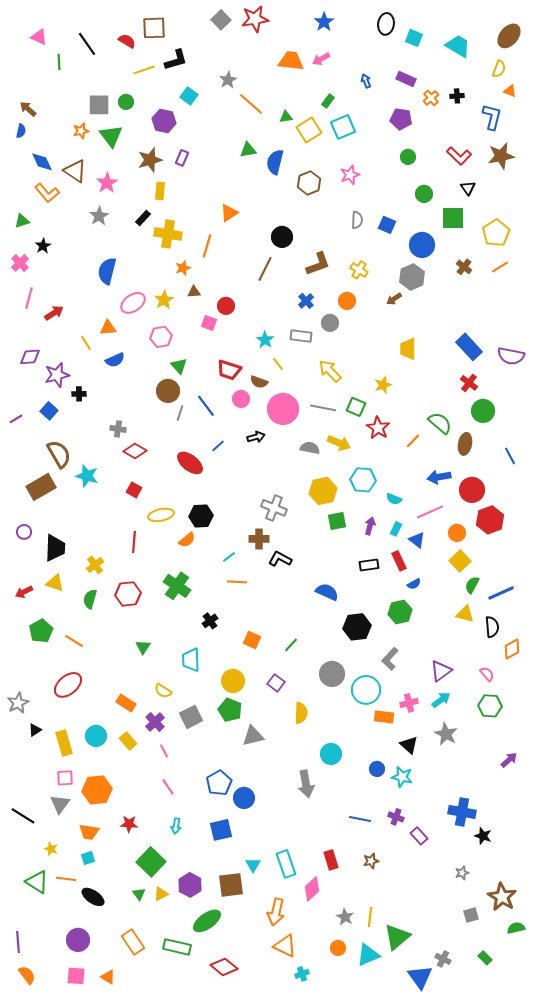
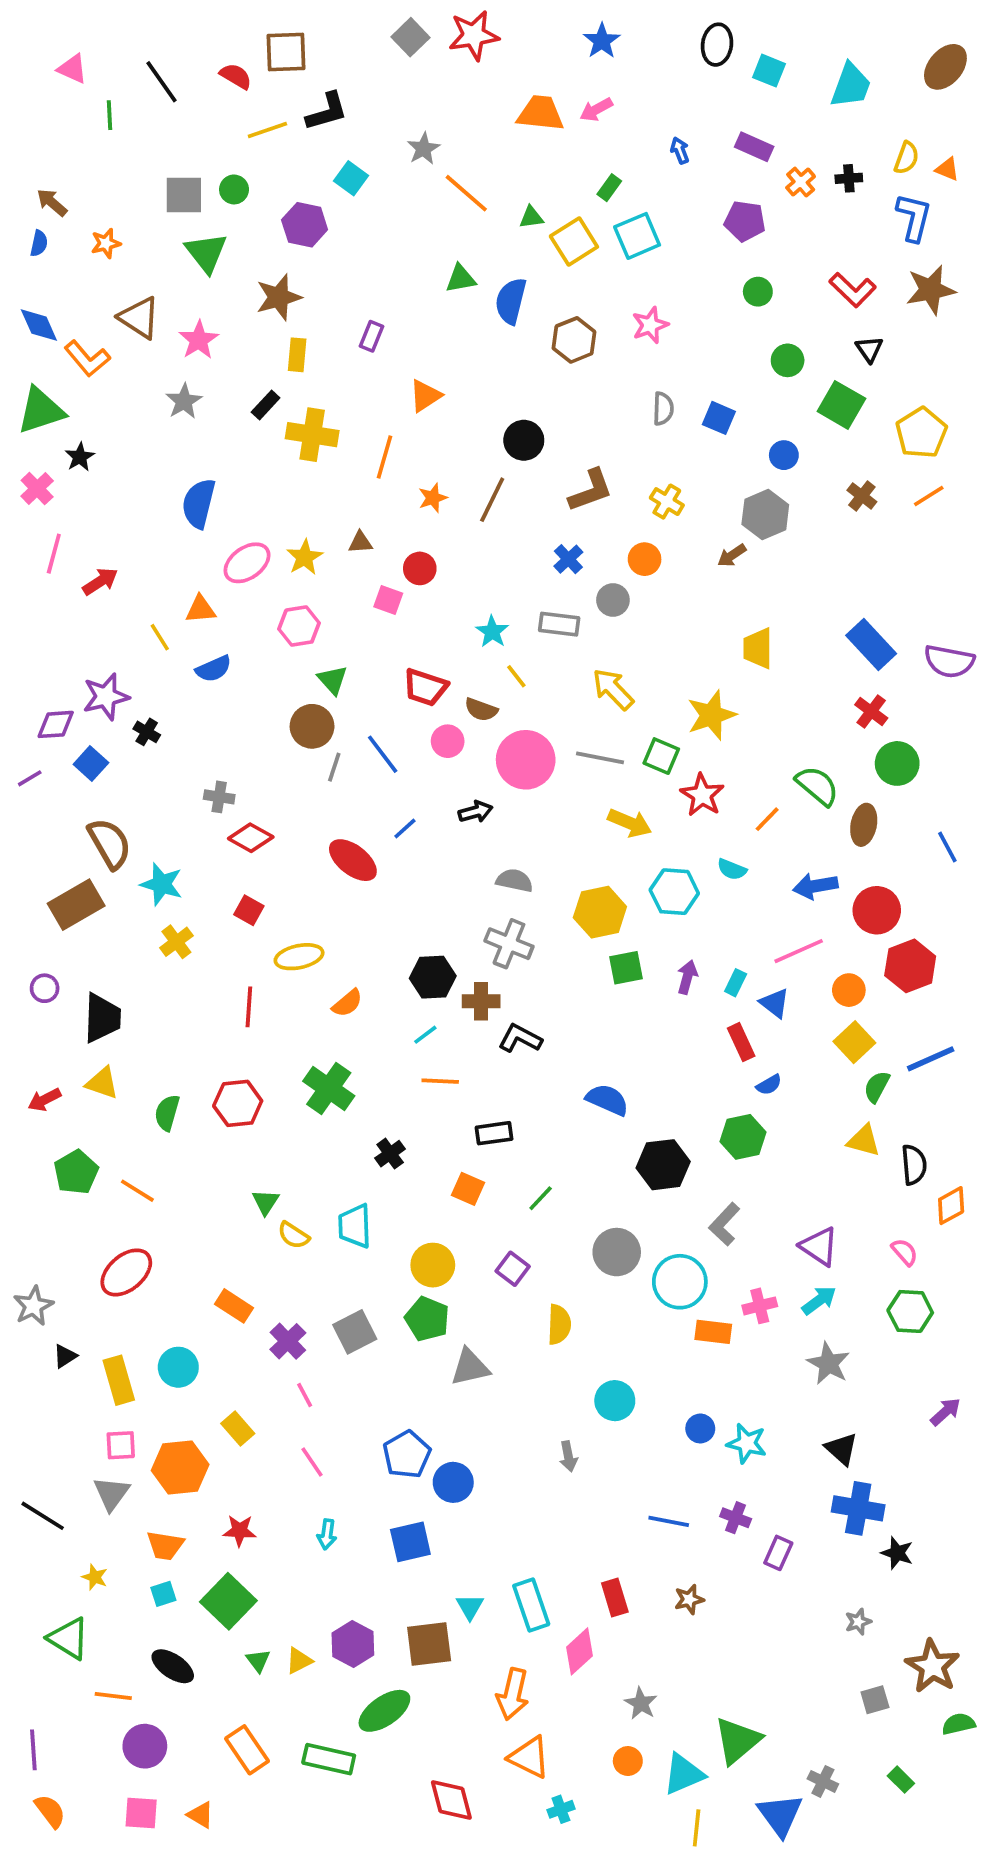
cyan trapezoid: (458, 46) -> (851, 85), turned 80
yellow semicircle: (499, 69) -> (906, 158), moved
orange star: (81, 131) -> (106, 243), moved
purple rectangle: (182, 158) -> (371, 336), moved
blue diamond: (42, 162) -> (39, 325), moved
green square: (453, 218) -> (841, 405), turned 30
green triangle: (22, 221) -> (41, 411), size x1.8
blue circle: (422, 245) -> (784, 455), size x0.6
orange star: (183, 268) -> (433, 498), moved
purple diamond: (30, 357) -> (56, 724), moved
yellow star: (383, 385) -> (711, 715), size x1.5
black cross: (79, 394) -> (147, 732), turned 32
gray semicircle: (310, 448) -> (515, 881), moved
cyan semicircle: (394, 499) -> (732, 869), moved
black hexagon: (201, 516) -> (433, 977), moved
yellow cross: (95, 565) -> (176, 942), moved
black rectangle: (369, 565) -> (494, 1133), moved
blue line: (501, 593) -> (931, 1059), moved
purple triangle: (441, 671) -> (819, 1246), turned -50
yellow semicircle: (163, 691) -> (293, 1235), moved
yellow rectangle: (128, 741) -> (238, 1428), moved
black triangle: (409, 745) -> (841, 1449), moved
gray arrow: (306, 784) -> (568, 1456), size x0.6
purple rectangle: (419, 836) -> (778, 1553), turned 66
green square: (151, 862) -> (228, 1601), moved
orange line: (66, 879) -> (113, 1696), moved
yellow line: (370, 917) -> (697, 1828), moved
red diamond: (224, 967) -> (451, 1800), moved, turned 36

